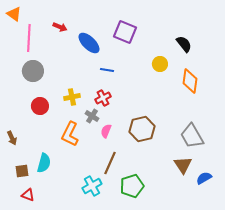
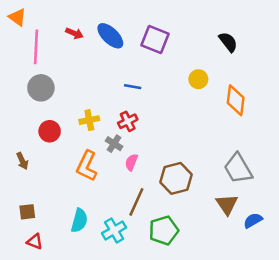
blue ellipse: (89, 43) -> (110, 36), moved
black semicircle: (184, 44) -> (228, 42), moved
brown hexagon: (142, 129) -> (176, 178), moved
brown arrow: (12, 138) -> (22, 161), moved
cyan semicircle: (44, 163) -> (79, 221), moved

